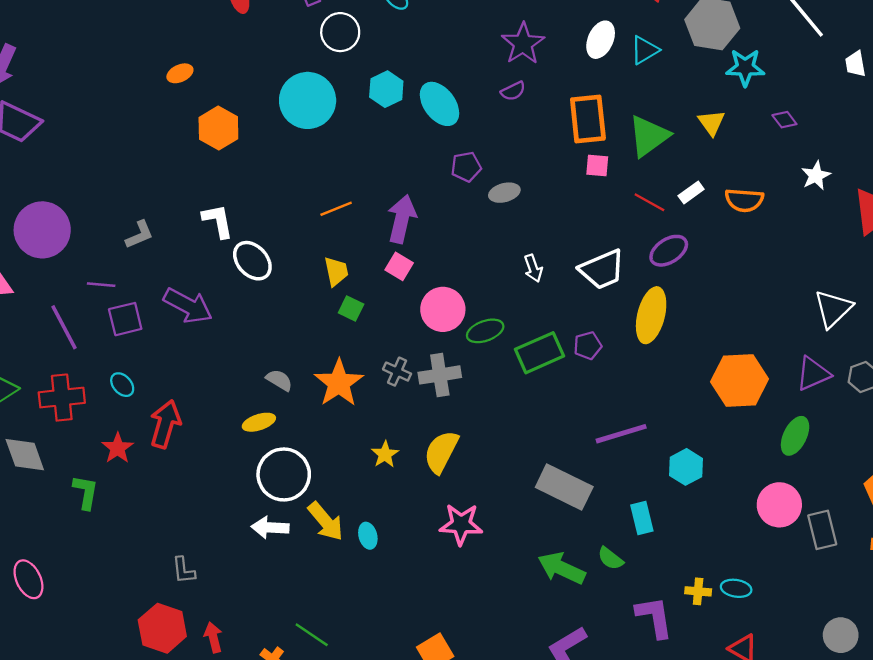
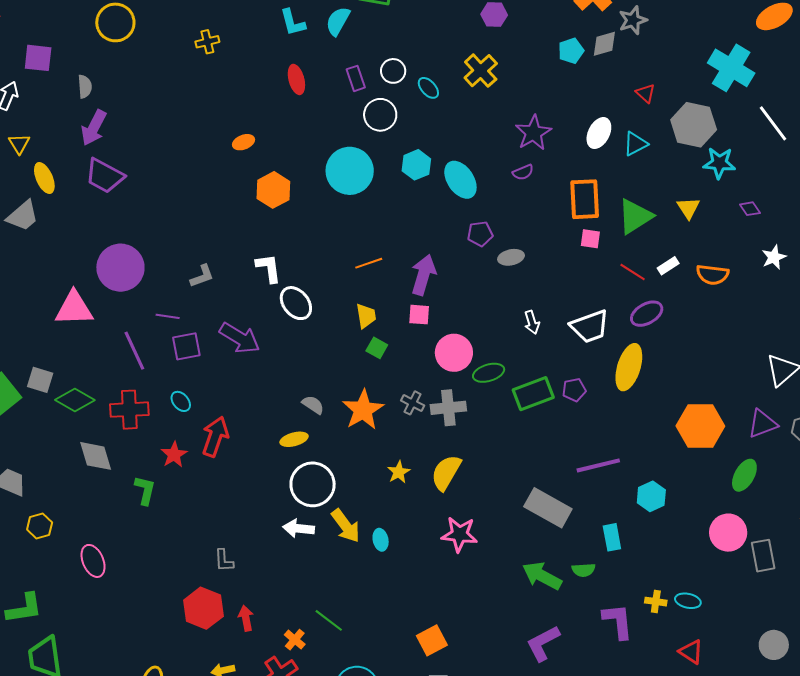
pink square: (399, 266) -> (419, 315), turned -30
green semicircle: (610, 558) -> (584, 570), turned -45

